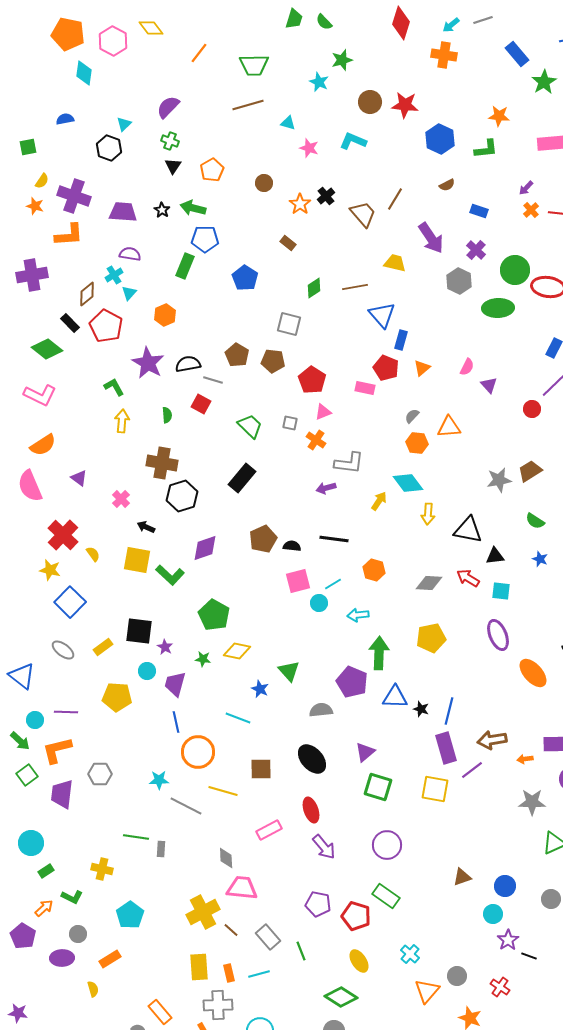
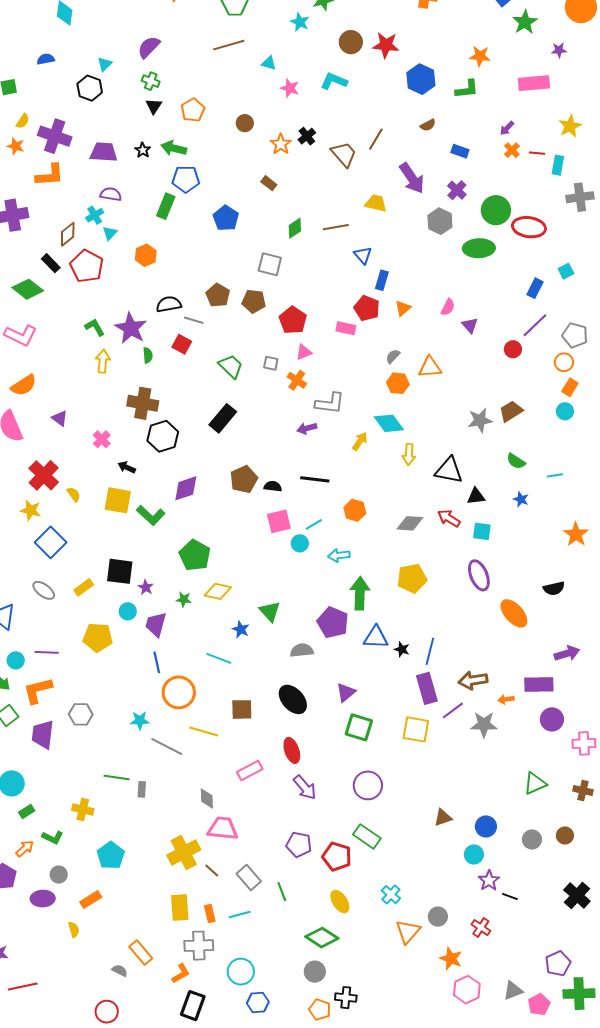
blue triangle: (382, 315) -> (363, 255), size x0.7
purple star: (148, 363) -> (131, 328), moved
gray star: (532, 802) -> (484, 724), moved

